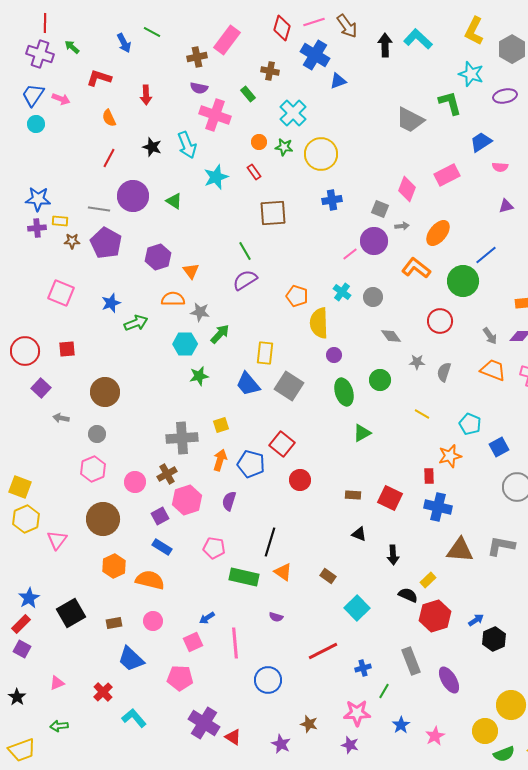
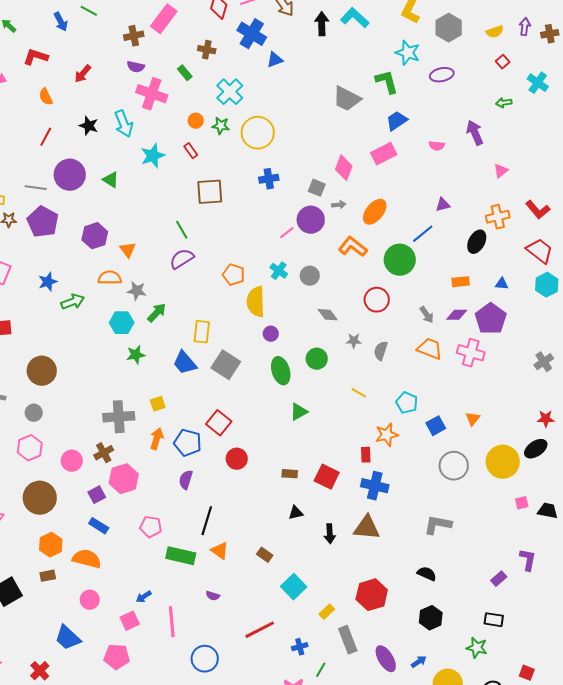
red arrow: (146, 95) -> (83, 74), turned 42
blue trapezoid: (481, 142) -> (397, 121), moved
purple triangle: (506, 206) -> (443, 205), moved
purple semicircle: (229, 501) -> (186, 480), moved
black triangle: (359, 534) -> (296, 513), turned -35
brown triangle: (460, 550) -> (367, 528), moved
yellow rectangle: (428, 580) -> (327, 612), moved
black semicircle: (408, 595) -> (427, 574), moved
blue arrow: (476, 620) -> (419, 662), moved
brown rectangle: (114, 623) -> (48, 576), moved

